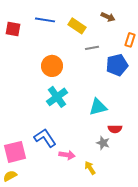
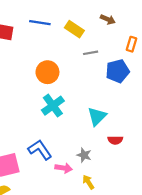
cyan triangle: (98, 107) -> (97, 116), turned -30
gray star: (103, 143) -> (84, 155), moved

